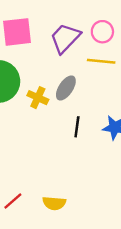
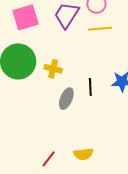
gray ellipse: (66, 88) -> (66, 99), moved

